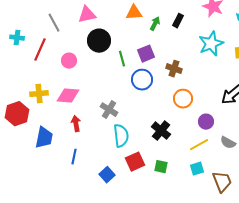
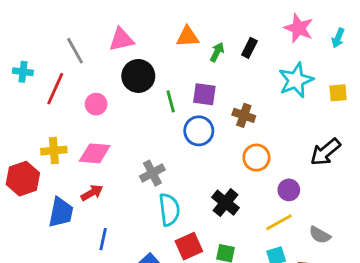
purple square: (146, 54) -> (204, 94), turned 30
gray cross: (109, 110) -> (152, 173), turned 30
red arrow: (76, 124) -> (92, 193), moved, turned 70
gray semicircle: (228, 143) -> (320, 235), moved

